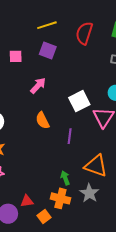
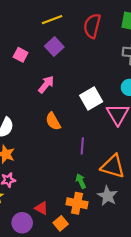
purple square: (48, 51) -> (54, 47), turned 30
pink square: (16, 56) -> (21, 55), turned 32
purple line: (70, 136) -> (82, 146), moved
red triangle: (27, 201) -> (41, 208), turned 40

